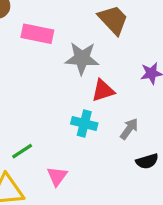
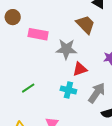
gray arrow: (129, 129) -> (97, 93), size x1.5
green line: (22, 151) -> (28, 88), moved

